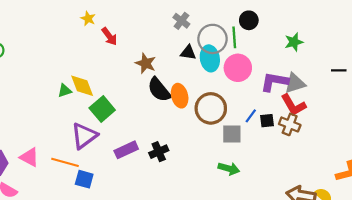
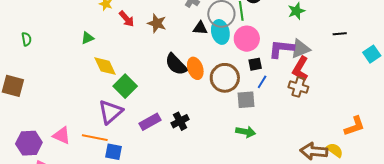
brown star: (146, 63) -> (157, 23), moved
green triangle: (65, 91) -> (88, 38), moved
red L-shape: (293, 105) -> (300, 69), turned 65
black square: (267, 121) -> (255, 64), moved

